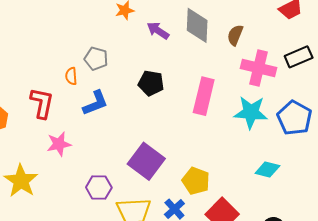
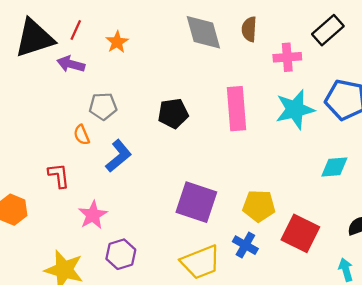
purple arrow: (158, 31) -> (71, 64), moved
pink cross: (258, 68) -> (287, 57), size x0.7
red L-shape: (42, 103) -> (59, 176), size x0.7
purple hexagon: (99, 187) -> (121, 254), moved

